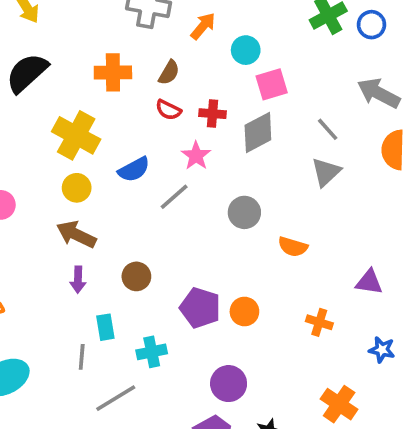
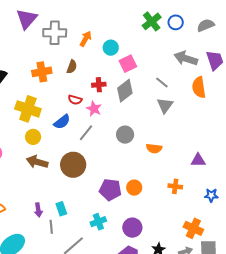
red semicircle: (168, 110) -> (75, 100), moved
brown circle: (136, 276) -> (73, 165), moved, size x1.6
purple arrow: (78, 280) -> (38, 210), moved
cyan cross: (152, 352) -> (98, 222), moved

